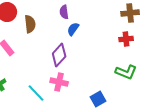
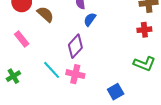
brown semicircle: (30, 24) -> (45, 14), turned -42
cyan line: (36, 93) -> (52, 70), moved

